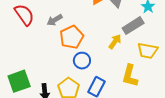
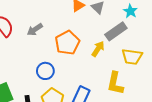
orange pentagon: (72, 37) -> (67, 43), moved
blue circle: (82, 61) -> (45, 71), moved

